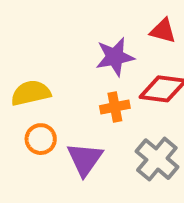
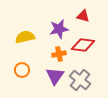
yellow semicircle: (31, 93) -> (25, 37), moved
purple triangle: (85, 159) -> (55, 76), moved

